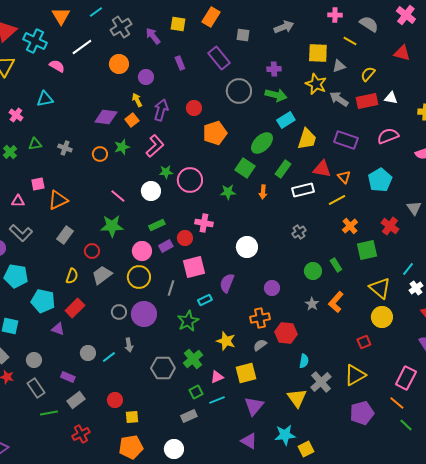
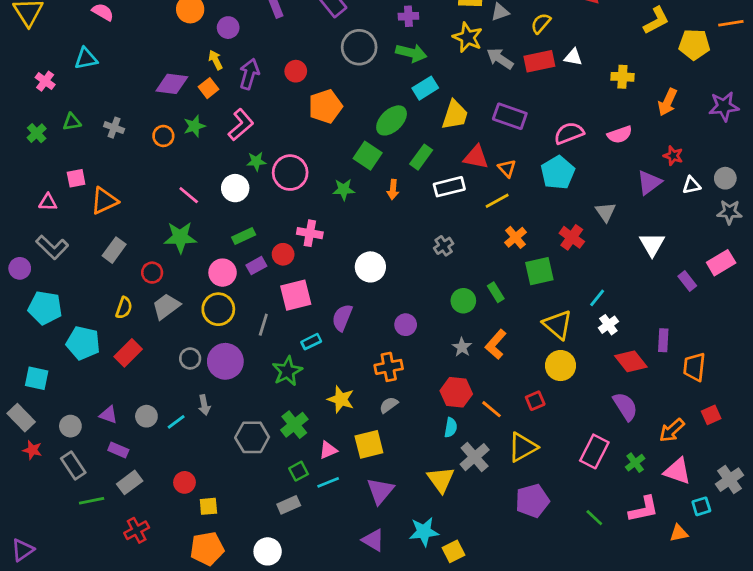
pink semicircle: (388, 136) -> (569, 133), moved
purple triangle: (58, 329) -> (108, 415), moved
red hexagon: (286, 333) -> (456, 392), moved
orange line: (397, 403) -> (492, 409), moved

